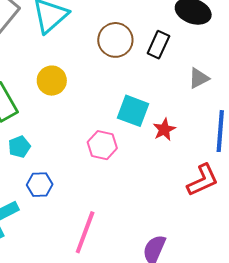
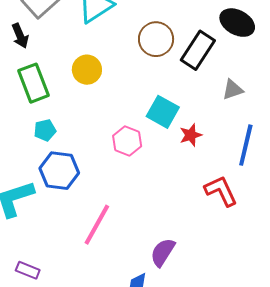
black rectangle: (158, 45) -> (198, 50), size x1.4
red L-shape: (203, 180) -> (221, 191), turned -99
blue hexagon: (40, 185) -> (59, 171), size x1.5

